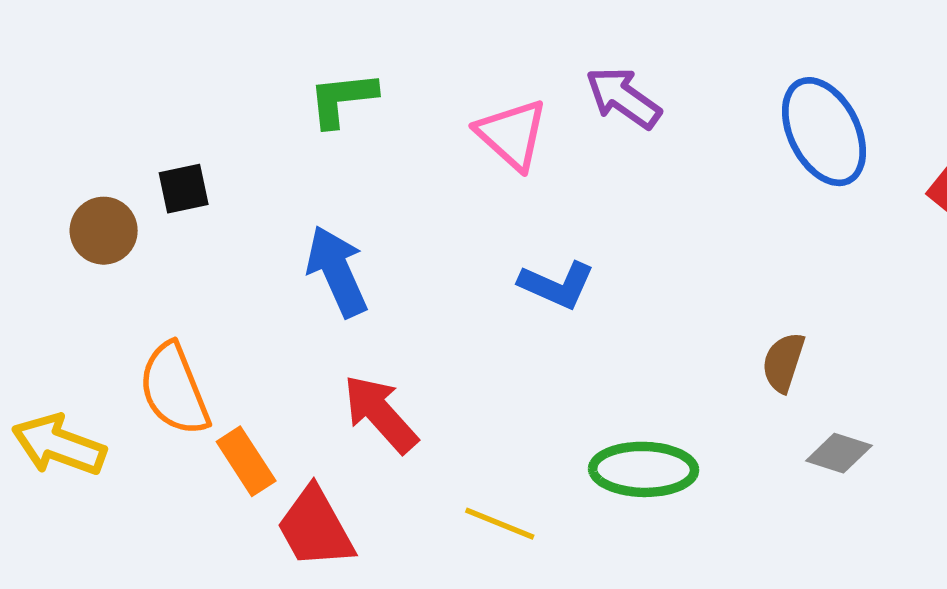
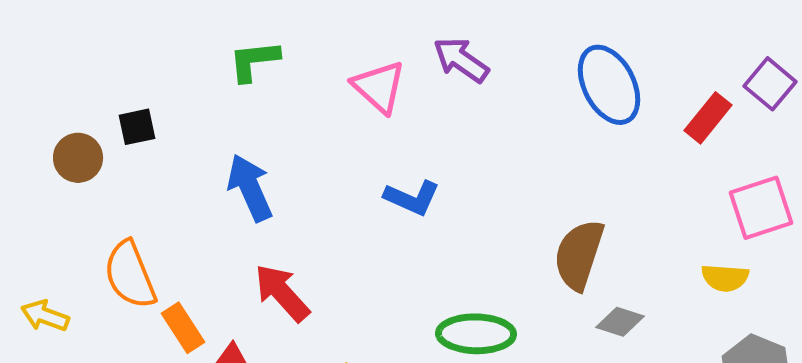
brown semicircle: (783, 362) -> (579, 255), size x1.6
yellow arrow: (59, 445) -> (45, 316), size x0.7

